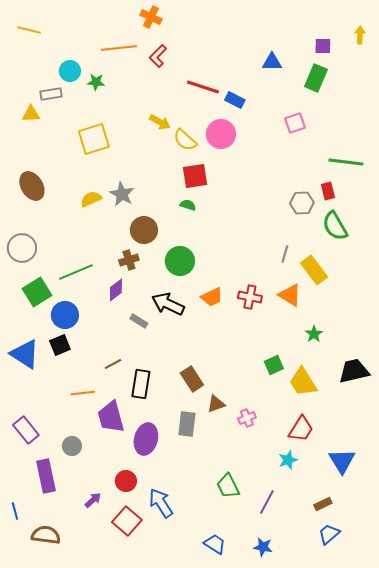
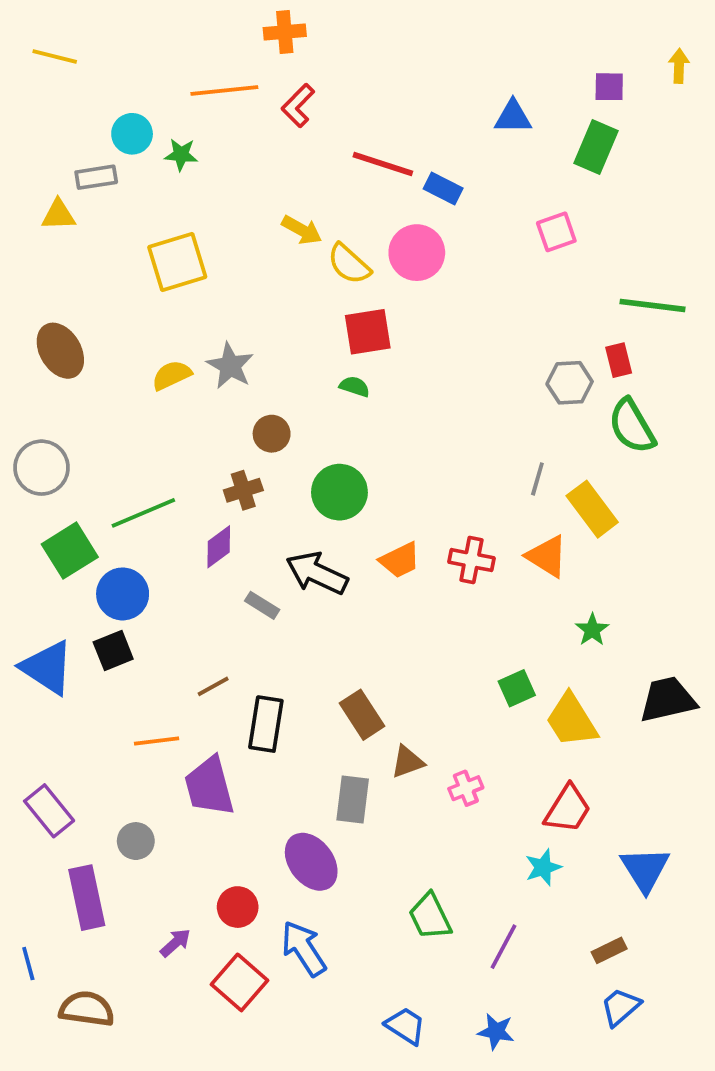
orange cross: (151, 17) -> (285, 32), turned -30
brown circle: (144, 230) -> (272, 434), size x0.7
purple ellipse: (146, 439) -> (311, 862), moved, turned -52

